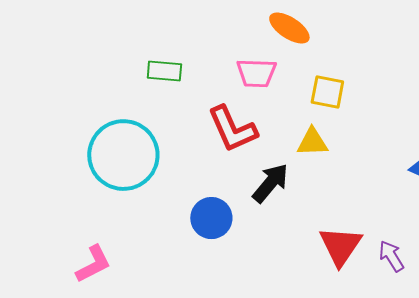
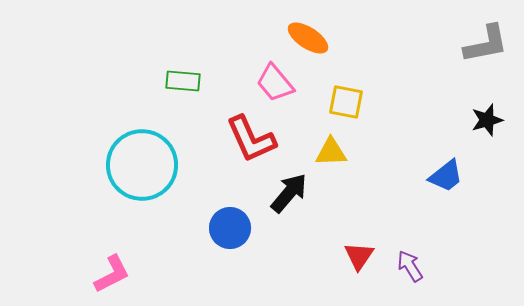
pink trapezoid: (256, 73) -> (275, 83), turned 48
red triangle: (340, 246) -> (359, 256), size x0.7

